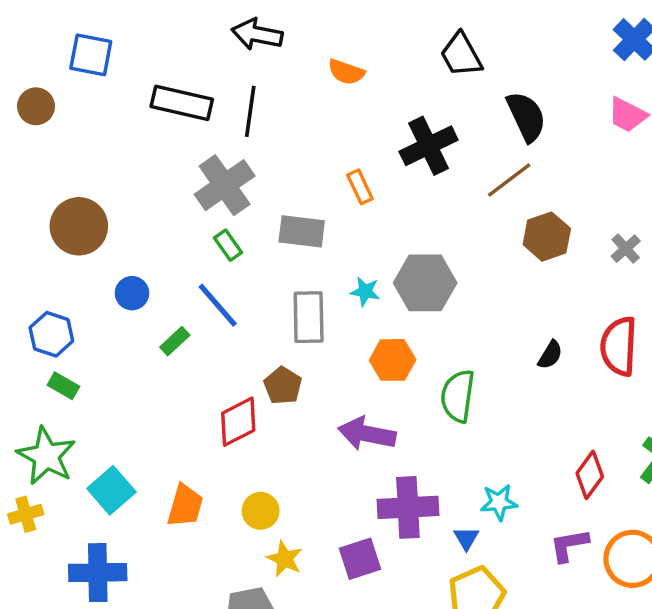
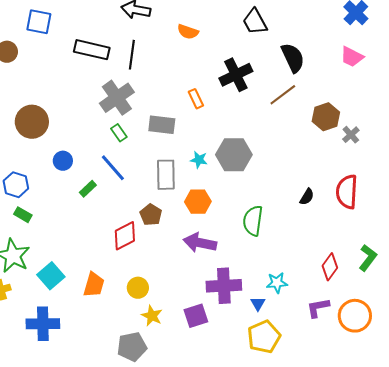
brown hexagon: (547, 237) -> (326, 117), moved
orange hexagon: (393, 360) -> (198, 202), moved

